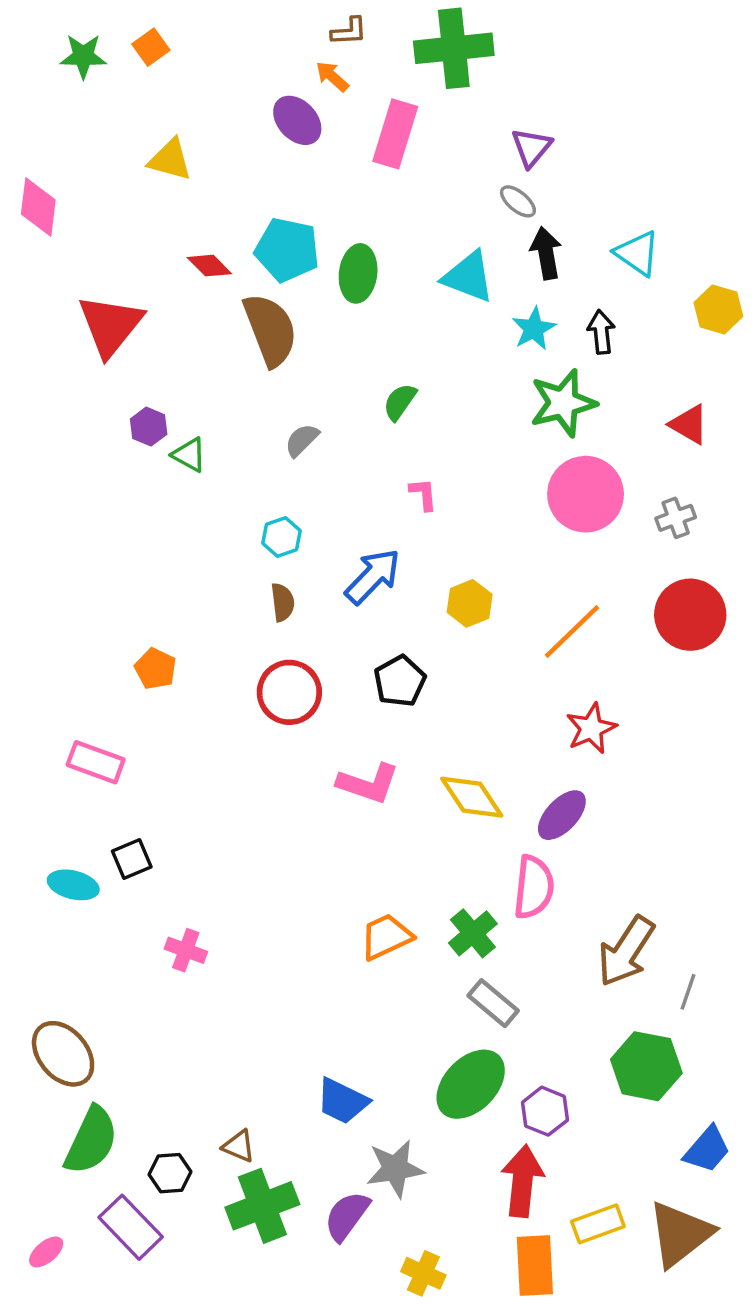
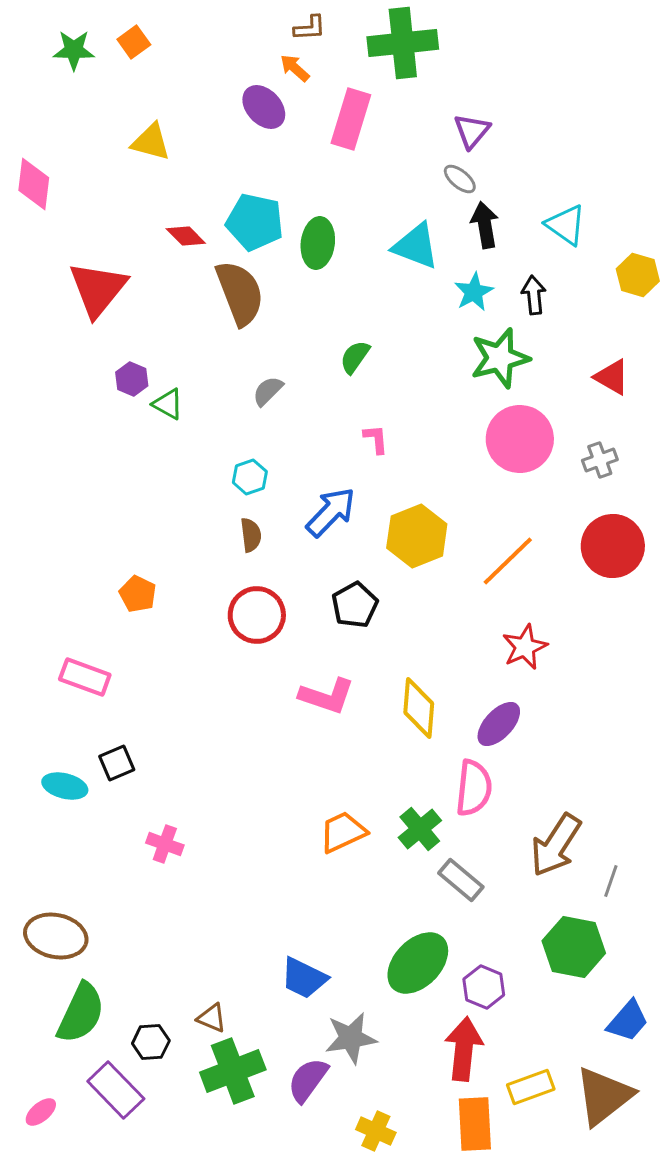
yellow hexagon: (470, 603) -> (417, 536), size x1.5
yellow diamond: (472, 797) -> (419, 708), turned 38
gray rectangle: (493, 1003) -> (461, 880), moved
brown ellipse: (63, 1054) -> (56, 936), turned -38

